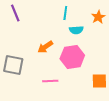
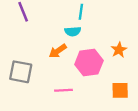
orange star: (98, 17) -> (119, 50), moved
cyan semicircle: (76, 30) -> (73, 31), moved

